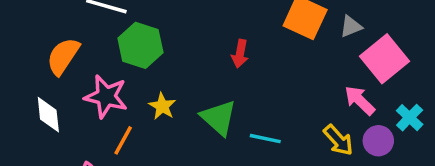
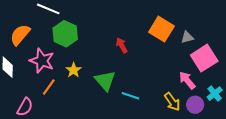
red arrow: (240, 54) -> (122, 45), turned 133

